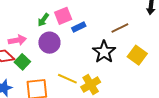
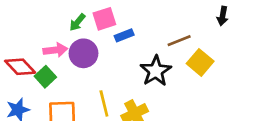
pink arrow: (17, 40) -> (55, 50), moved
yellow square: (137, 55) -> (200, 62), moved
yellow line: (67, 79) -> (104, 103), turned 48

